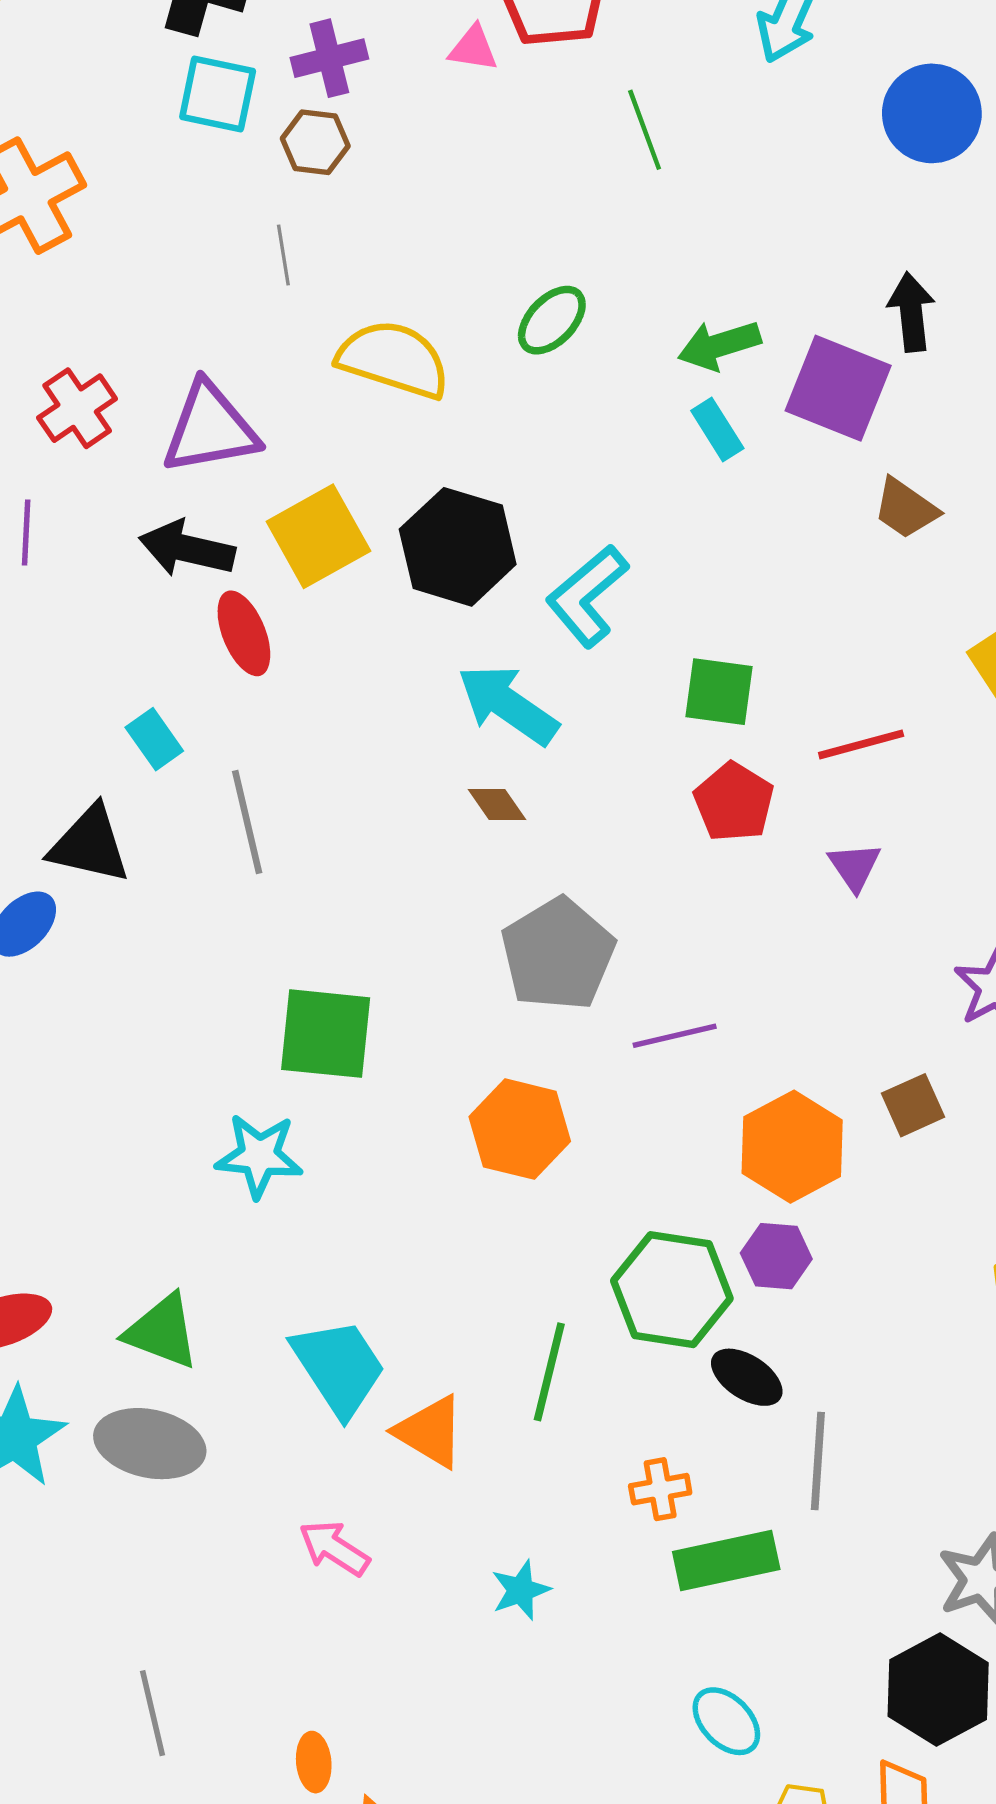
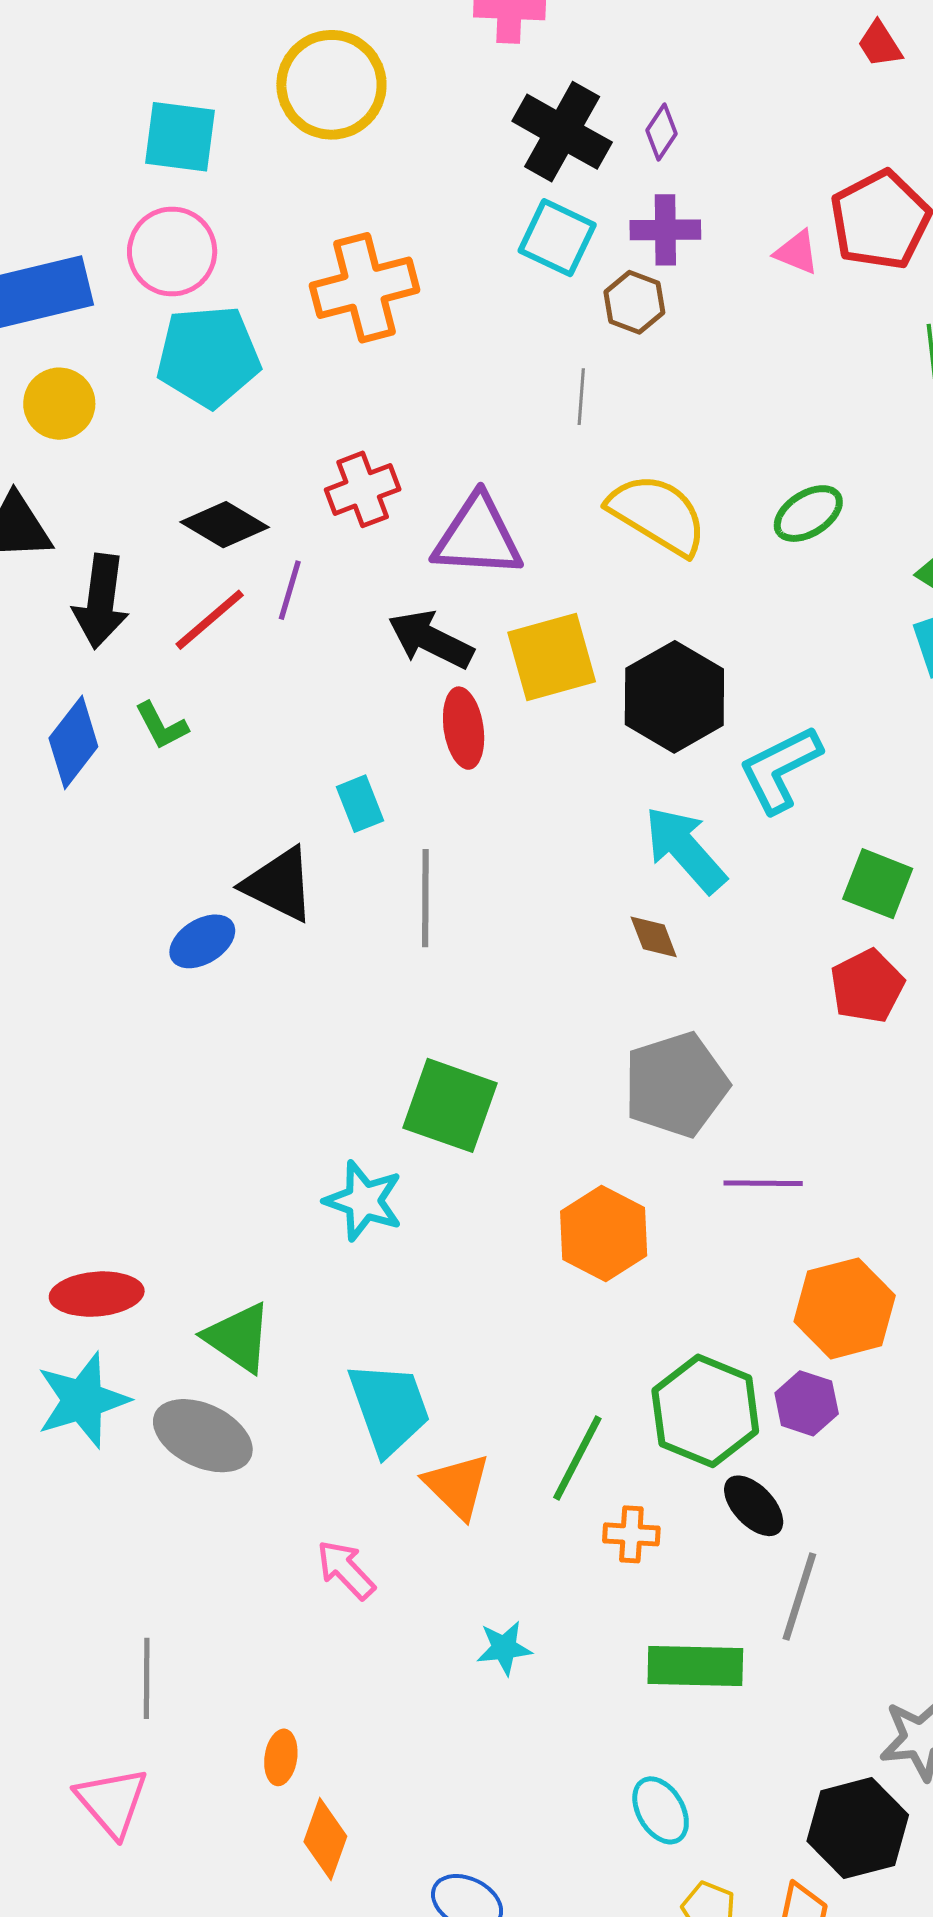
orange cross: (660, 1489) -> (631, 1534), moved

